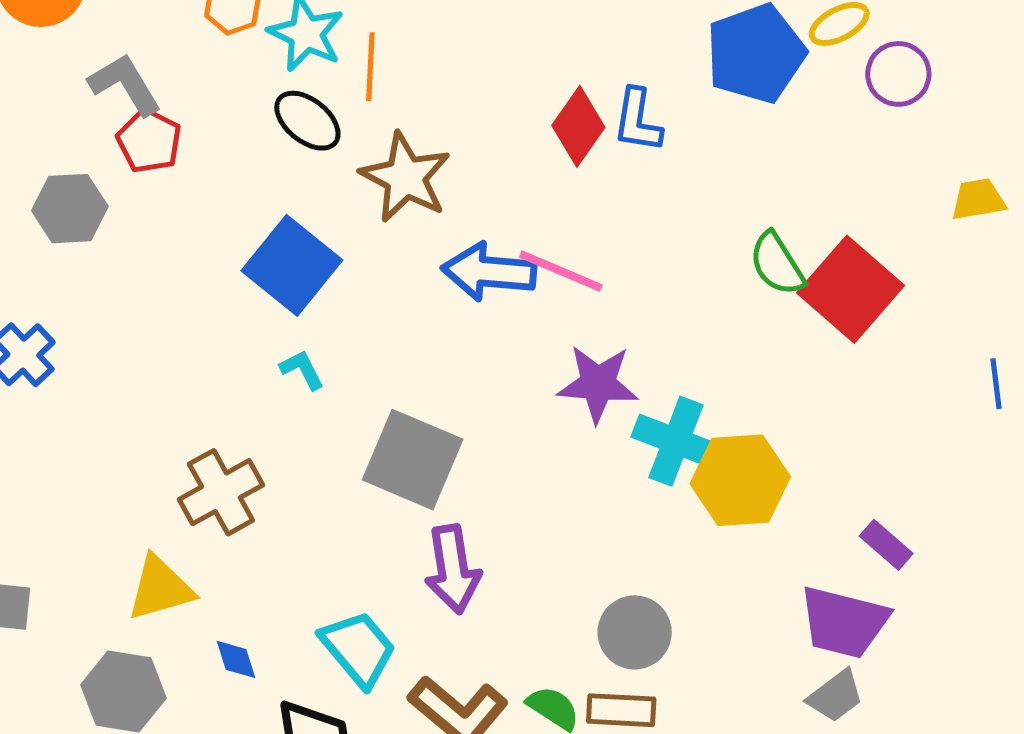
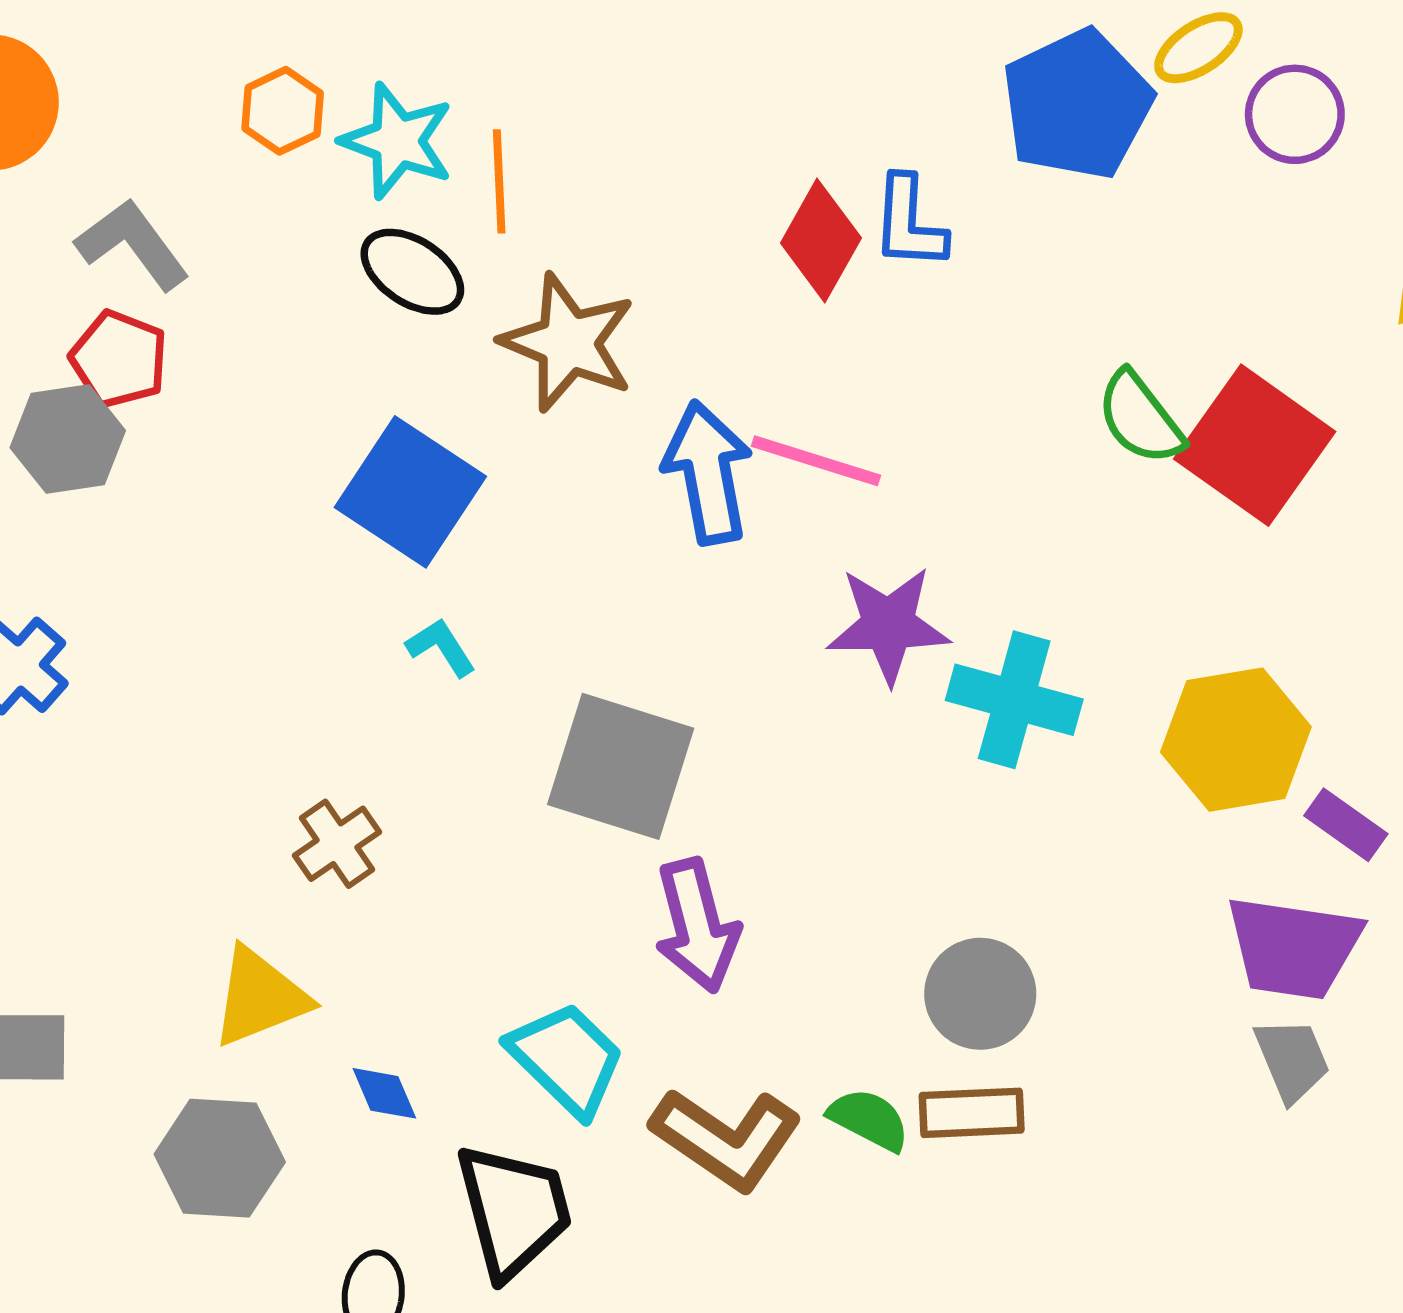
red pentagon: (149, 141) -> (119, 359), moved
blue arrow: (489, 272) -> (708, 473), turned 80
yellow hexagon: (740, 480) -> (1236, 740), moved
brown cross: (221, 492) -> (337, 844), size x0.7
gray trapezoid: (835, 696) -> (1292, 1060), turned -70

